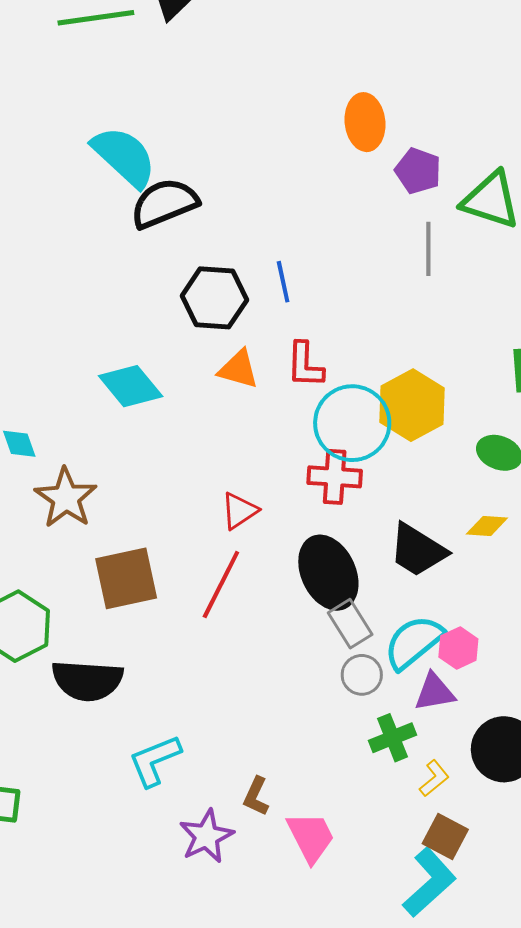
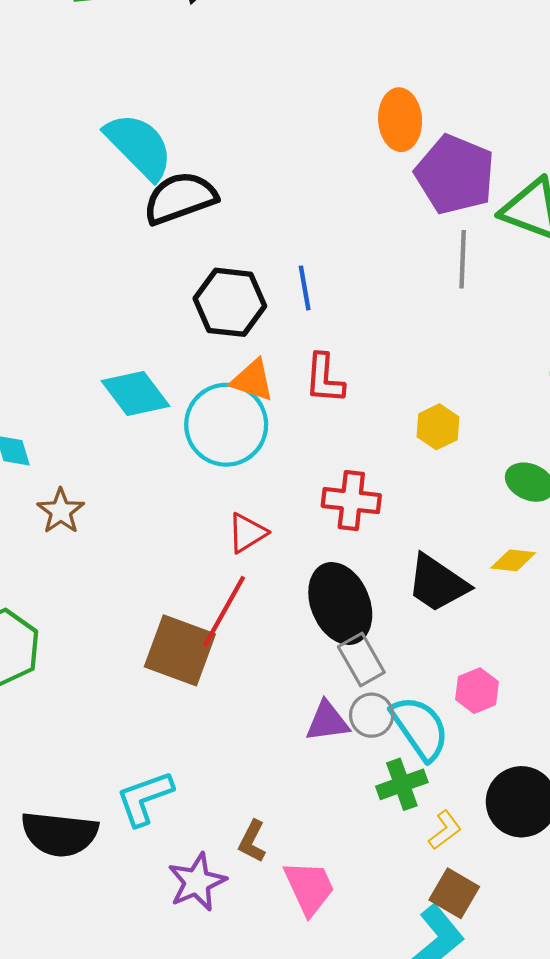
purple pentagon: (418, 171) -> (455, 175), size x1.6
yellow hexagon: (412, 405) -> (438, 427), size x0.6
cyan circle: (352, 423) -> (226, 425), moved
brown star: (66, 498) -> (61, 511), size x0.7
brown square: (126, 578) -> (180, 650), moved, turned 30
cyan semicircle: (414, 642) -> (420, 728), moved, turned 92
black semicircle: (87, 680) -> (60, 834), moved
purple triangle: (435, 692) -> (327, 721), moved

